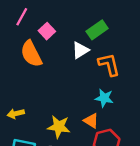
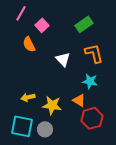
white triangle: (80, 50) -> (63, 59), moved, turned -42
orange semicircle: (31, 54) -> (29, 44), size x0.7
yellow arrow: (16, 114) -> (28, 97), moved

